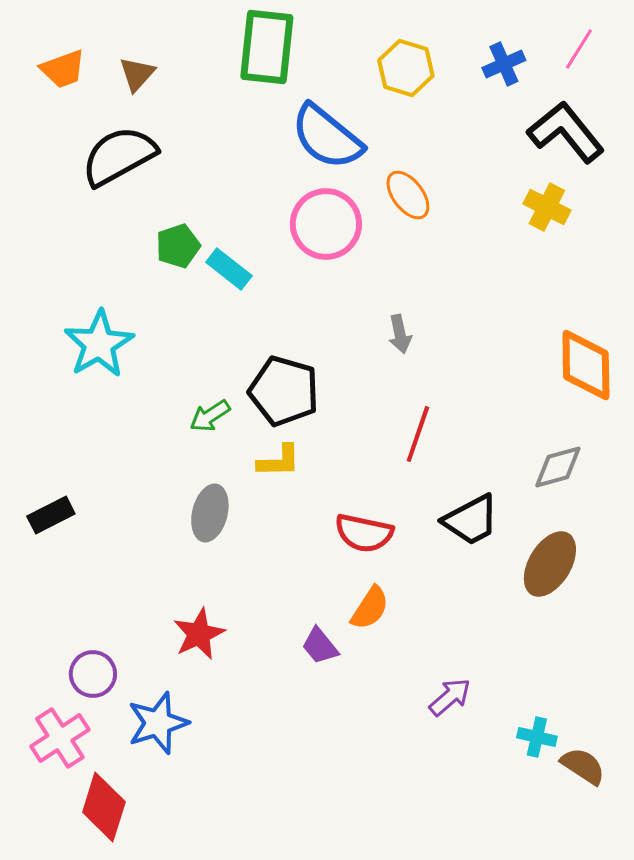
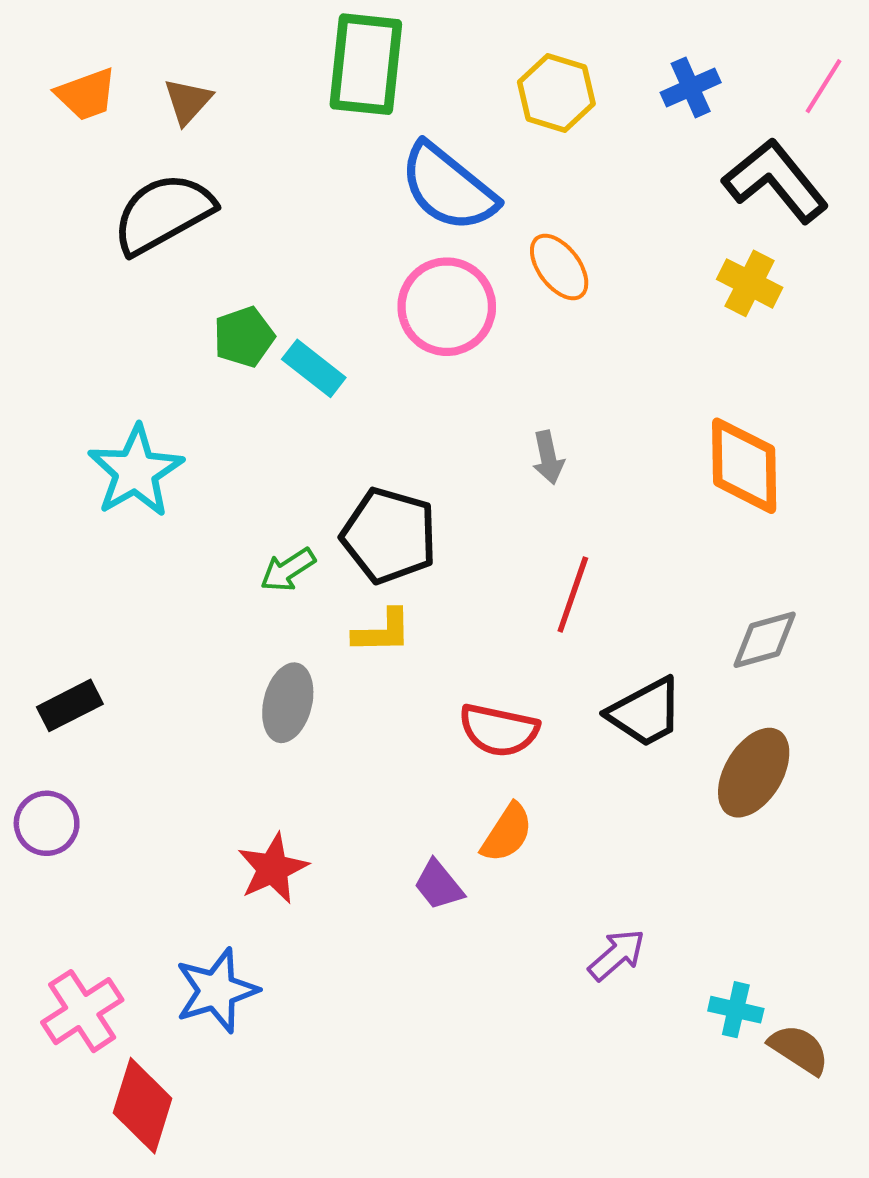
pink line: (579, 49) -> (824, 86), moved
orange diamond: (586, 365) -> (744, 466), moved
purple circle: (93, 674) -> (47, 823), moved

